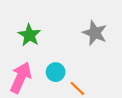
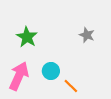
gray star: (95, 33) -> (87, 35), size x0.7

